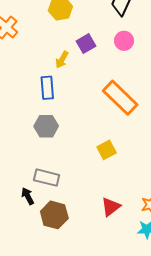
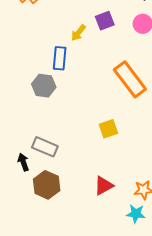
gray hexagon: (46, 126) -> (44, 86), moved

